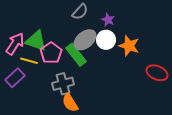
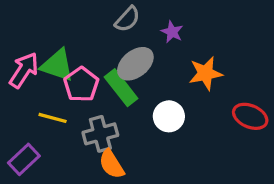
white circle: (106, 40) -> (169, 116), moved
orange star: (129, 46) -> (206, 73), turned -30
yellow line: (29, 61) -> (53, 118), moved
purple rectangle: (15, 78) -> (24, 159), moved

